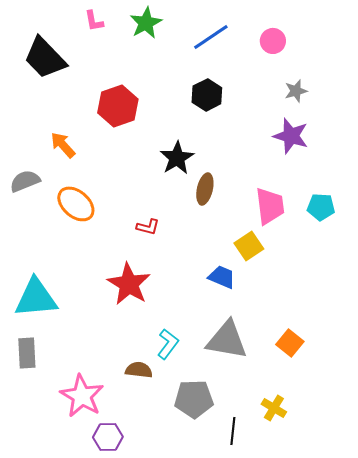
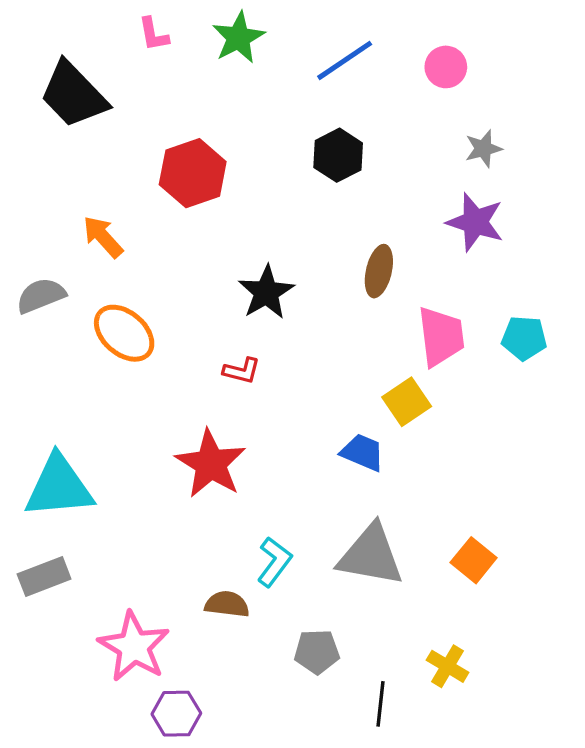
black star: (177, 158) -> (266, 292), moved
brown ellipse: (205, 189) -> (379, 271), moved
gray rectangle: (27, 353) -> (44, 576), turned 72
gray pentagon: (194, 399) -> (317, 652), size x0.7

